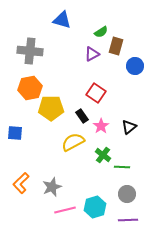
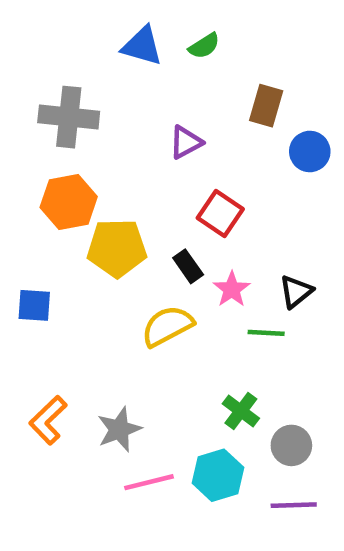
green semicircle: (101, 32) -> (204, 46), moved
purple triangle: (92, 54) -> (186, 142), moved
green cross: (103, 155) -> (241, 411), moved
green line: (122, 167) -> (266, 333), moved

